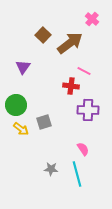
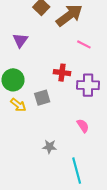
red cross: (71, 86) -> (62, 73), moved
cyan line: (77, 174) -> (77, 171), moved

